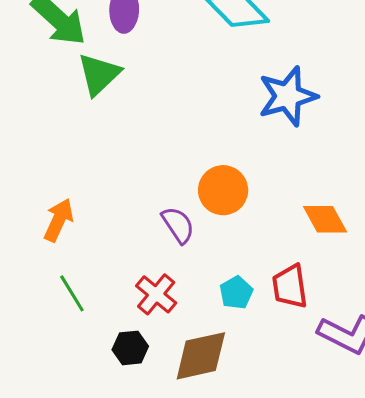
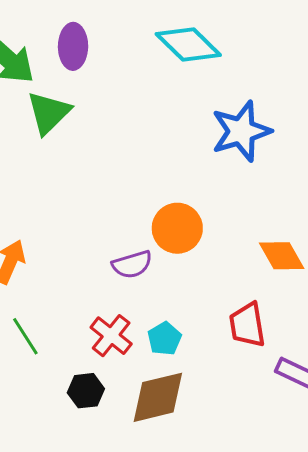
purple semicircle: (178, 225) -> (132, 264), turned 108
cyan pentagon: (236, 293) -> (164, 339), moved

